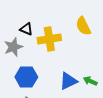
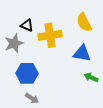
blue triangle: (68, 81) -> (82, 53), moved, turned 36

